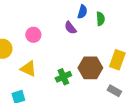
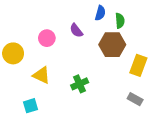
purple semicircle: (70, 28) -> (76, 31), moved
brown hexagon: (90, 68) -> (112, 45), moved

